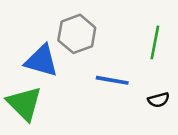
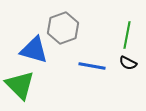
black semicircle: (159, 100) -> (128, 63), moved, turned 42

